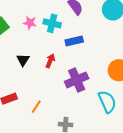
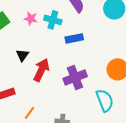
red arrow: (50, 61) -> (41, 70), moved, size x1.6
orange line: (36, 107) -> (29, 113), moved

